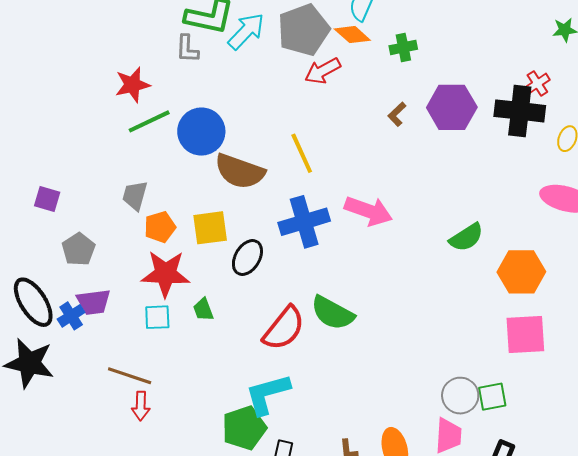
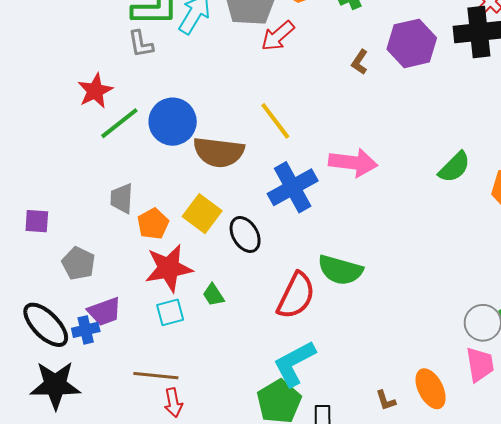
yellow square: (210, 228) -> (202, 214), turned -33
black ellipse: (247, 258) -> (245, 234), turned -48
blue cross: (71, 316) -> (86, 330), turned 32

